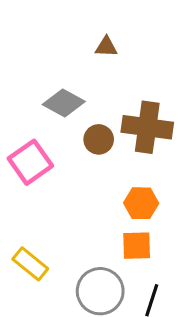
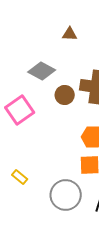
yellow rectangle: (30, 264) -> (20, 177), size x0.7

